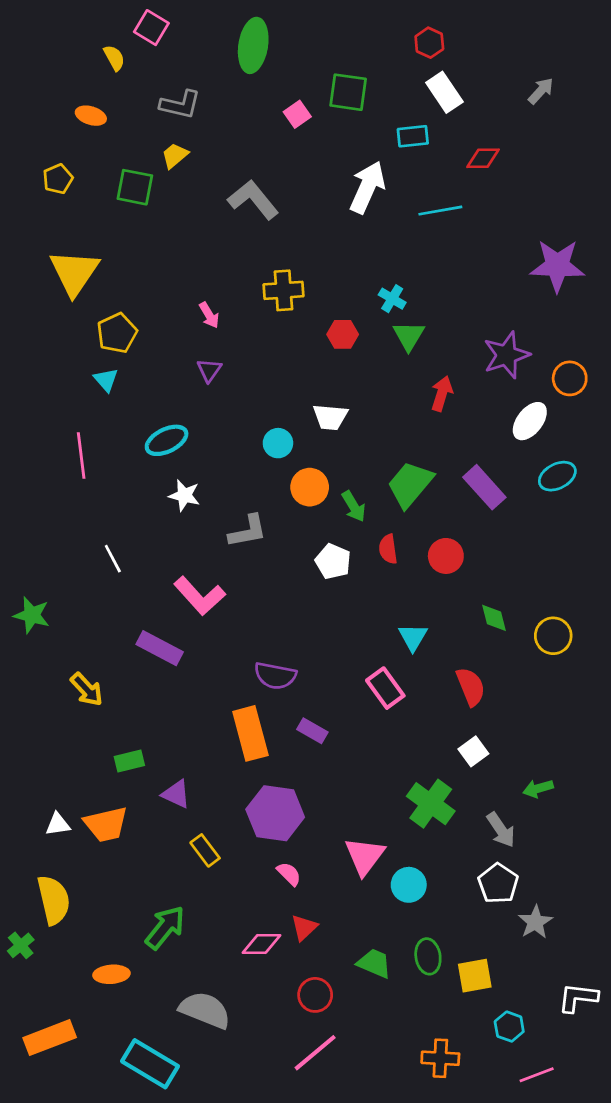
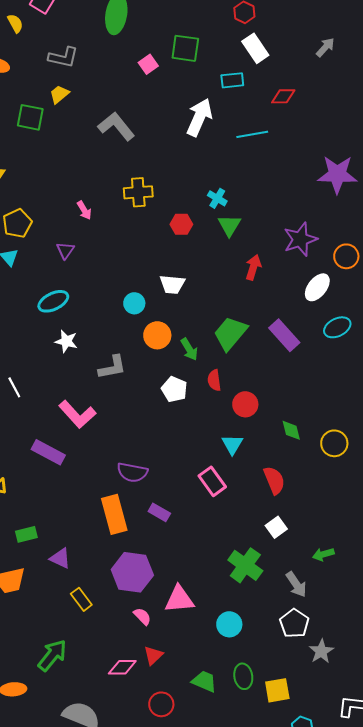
purple triangle: (209, 370) -> (65, 250), moved
red circle: (446, 556) -> (245, 404), moved
pink triangle: (365, 856) -> (179, 599), moved, turned 48

